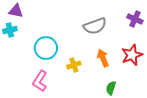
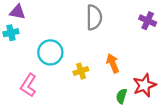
gray semicircle: (95, 26) -> (94, 17), moved, turned -70
red star: (132, 55) -> (144, 85), moved
pink L-shape: (40, 81) -> (28, 85), moved

